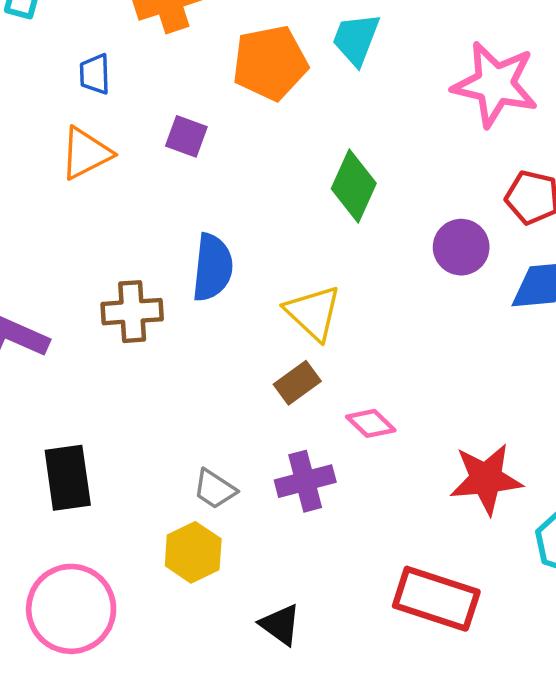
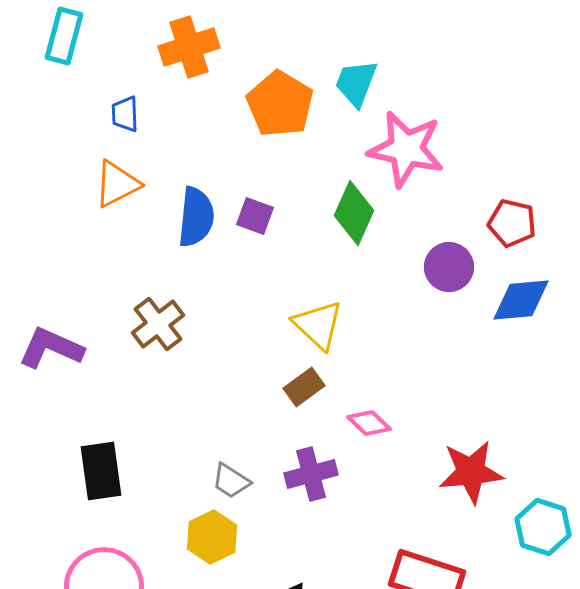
orange pentagon: (270, 63) -> (280, 104), turned -30
pink star: (495, 84) -> (406, 149), moved
purple square: (186, 136) -> (255, 216), moved
blue semicircle: (212, 267) -> (196, 217), moved
brown cross: (132, 312) -> (158, 324), turned -34

